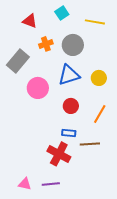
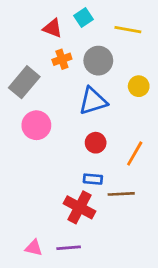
red triangle: (30, 21) -> (53, 28), moved
yellow circle: (99, 78) -> (139, 86), moved
pink circle: (38, 88) -> (36, 125), moved

